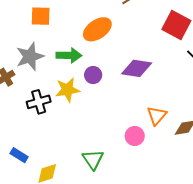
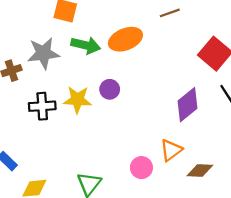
green arrow: (69, 55) -> (86, 45), moved
purple diamond: (137, 68) -> (187, 105), moved, turned -60

